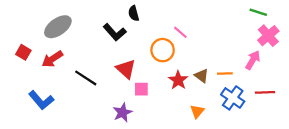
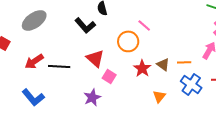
red arrow: (52, 59) -> (34, 61), moved
black line: (86, 78) -> (59, 66), turned -30
pink square: (141, 89) -> (109, 76), turned 32
blue L-shape: (41, 100) -> (33, 97), moved

